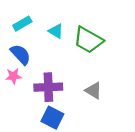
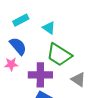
green trapezoid: (88, 40) -> (59, 55), moved

